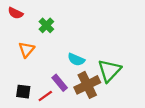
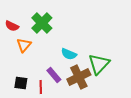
red semicircle: (15, 13) -> (12, 26), moved
green cross: (46, 25) -> (42, 23), size x1.5
red line: (45, 96) -> (41, 87), turned -56

